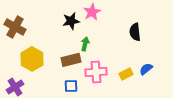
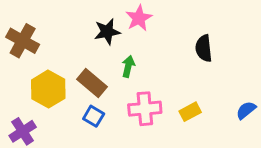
brown rectangle: (71, 60) -> (92, 83), moved, turned 54
blue semicircle: (146, 69) -> (246, 110), moved
blue square: (71, 86) -> (94, 116), moved, turned 32

